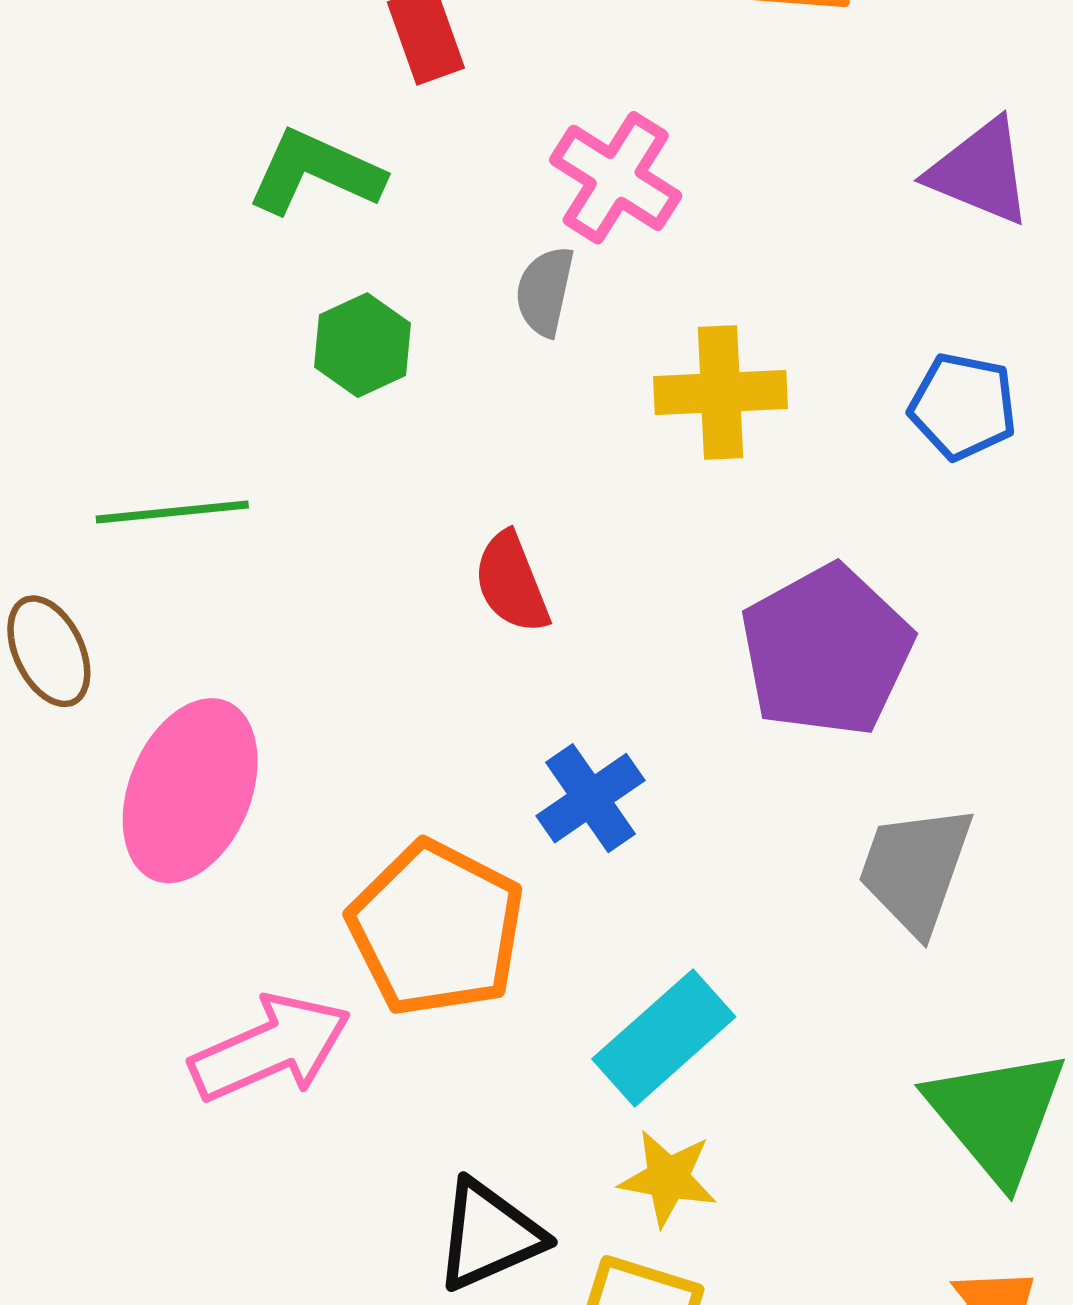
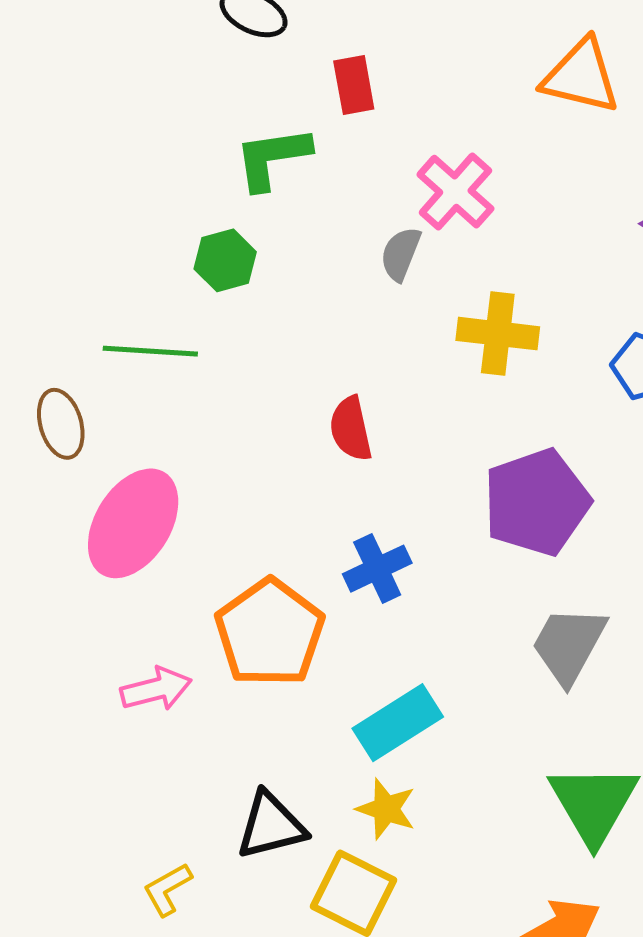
green L-shape: (315, 172) -> (272, 158), turned -42
green hexagon: (362, 345) -> (225, 260), moved
pink arrow: (270, 1048) -> (156, 689), size x0.7

